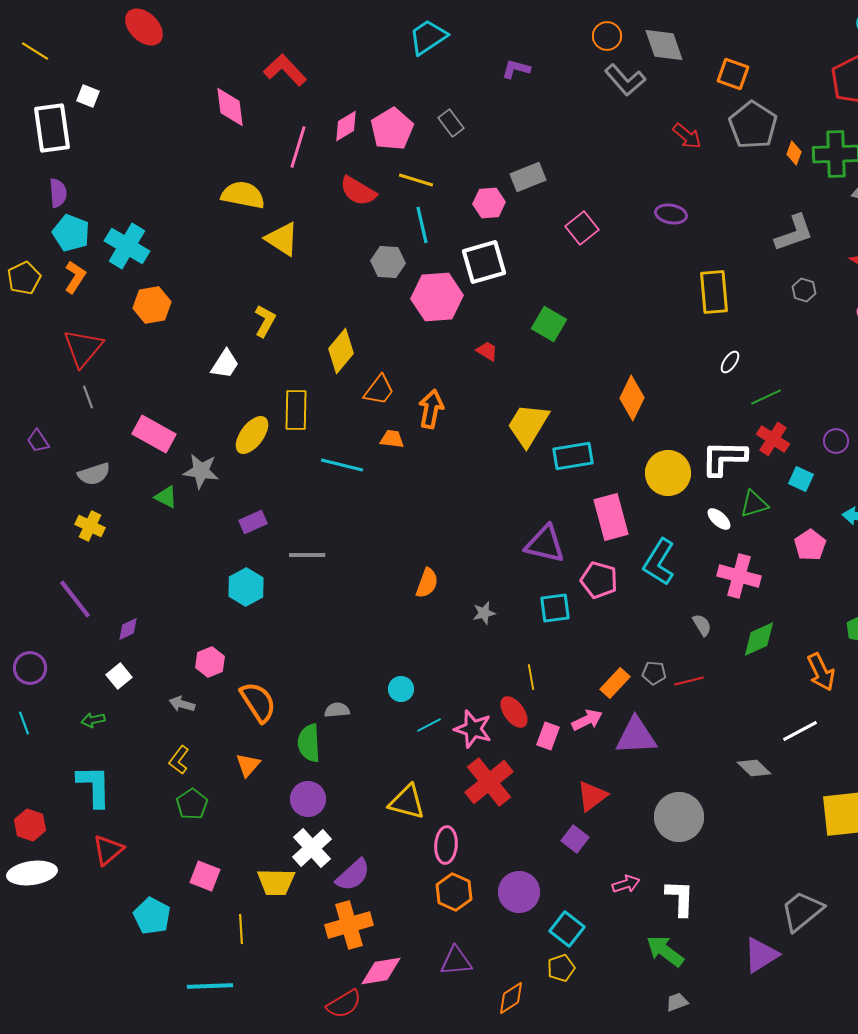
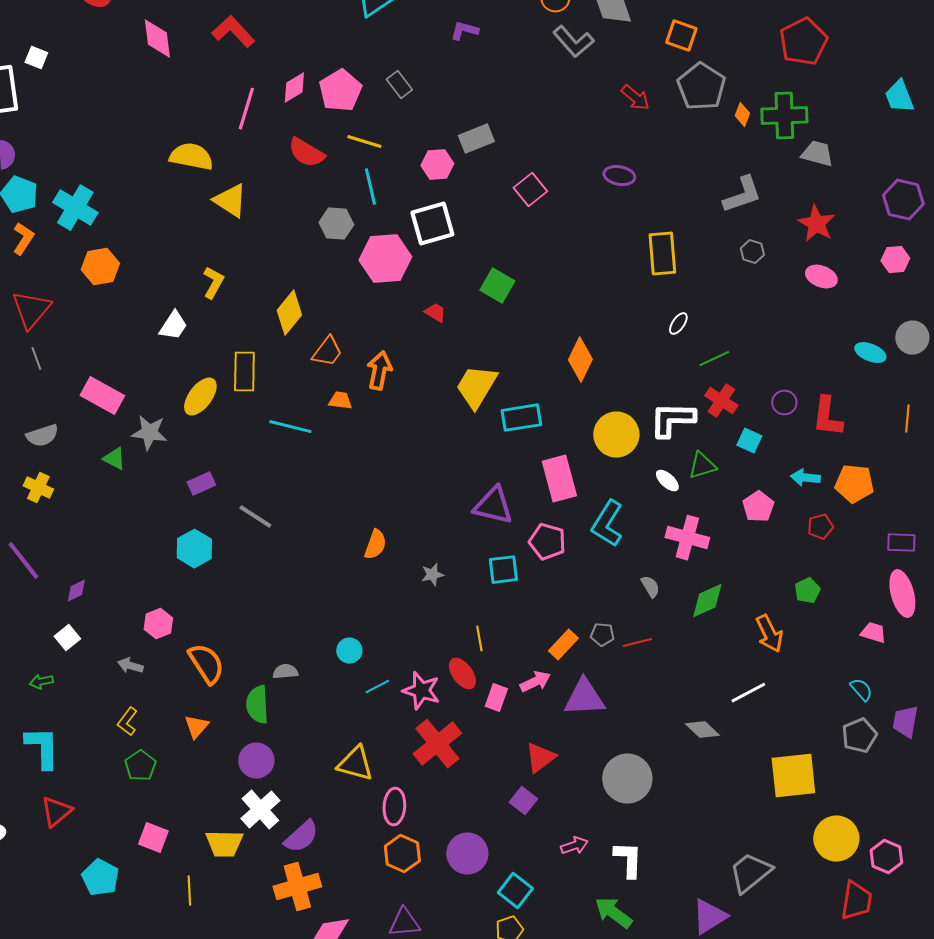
pink diamond: (230, 107) -> (157, 39), moved
gray line: (307, 555) -> (255, 517), turned 33

